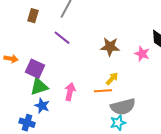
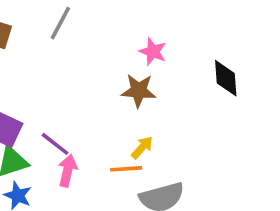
purple line: (62, 38) -> (55, 144), moved
pink star: (142, 54) -> (153, 52), moved

